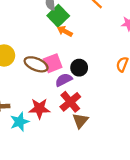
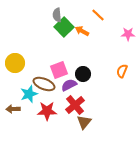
orange arrow: (65, 31) -> (82, 31), moved
brown ellipse: (36, 64) -> (44, 84), moved
cyan star: (20, 122) -> (29, 94), moved

